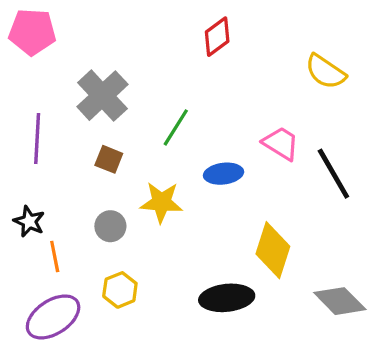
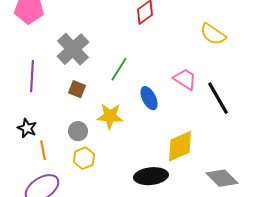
blue ellipse: (224, 174) -> (149, 98), turned 70
yellow diamond: (273, 250) -> (180, 146), turned 48
yellow hexagon: (120, 290) -> (84, 158), moved

